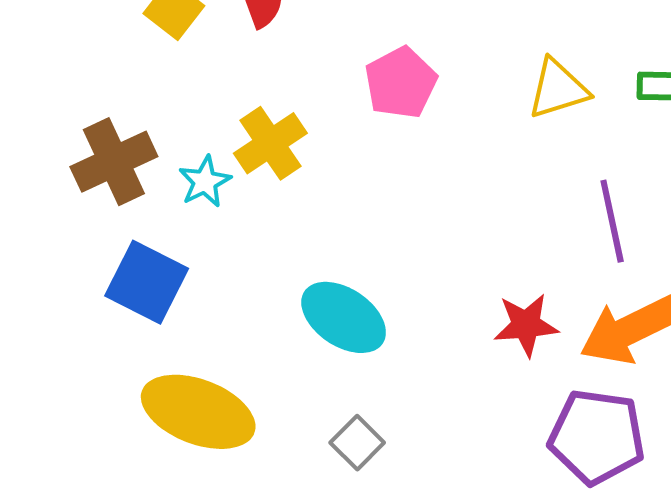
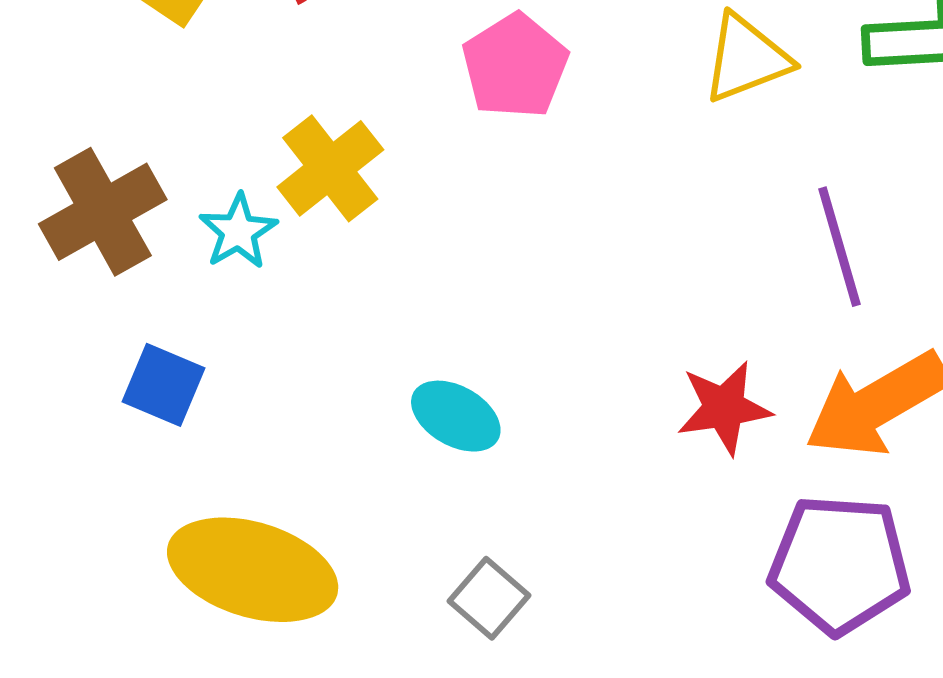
blue square: (147, 282) -> (163, 385), size x0.7
cyan ellipse: (344, 317) -> (456, 416), size x0.7

